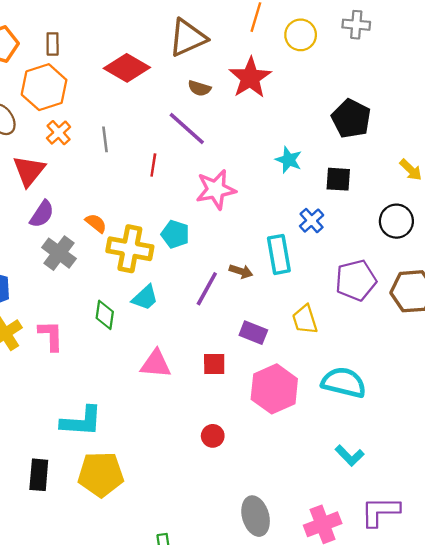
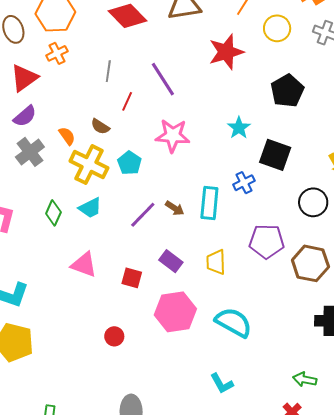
brown semicircle: (199, 88) -> (100, 127), moved
black pentagon: (351, 119) -> (287, 91), moved
gray line: (105, 139) -> (108, 71), moved
black square: (338, 179) -> (275, 155), size x1.4

